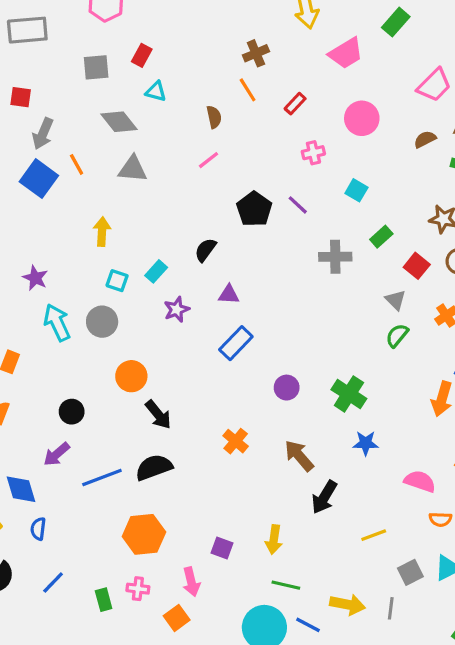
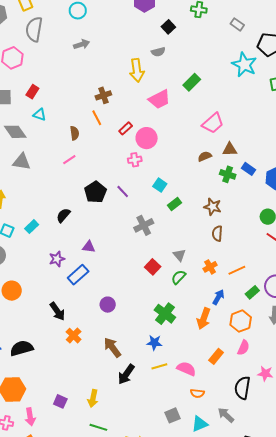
pink circle: (362, 118) -> (147, 138), moved
green rectangle: (381, 237) -> (175, 204), moved
gray cross: (335, 257) -> (144, 225), turned -30
red square: (417, 266) -> (153, 267), moved
purple triangle: (229, 295) -> (89, 247), moved
purple star: (177, 309) -> (57, 259), moved
green cross: (349, 394) -> (165, 314), moved
black arrow: (158, 415) -> (57, 311), moved
yellow line: (374, 535) -> (159, 366), moved
gray square: (410, 572) -> (172, 415), moved
pink arrow: (191, 582) -> (30, 417), moved

